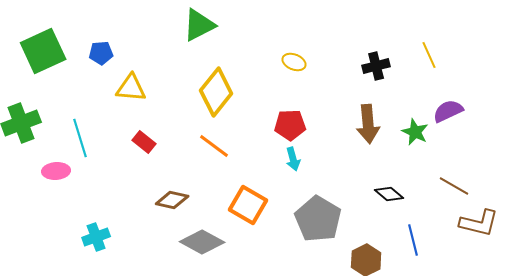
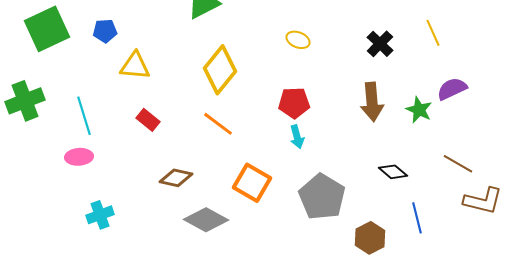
black cross: (376, 66) -> (380, 44), turned -32
pink ellipse: (56, 171) -> (79, 157), moved

